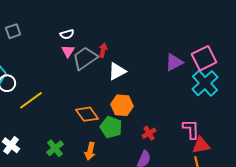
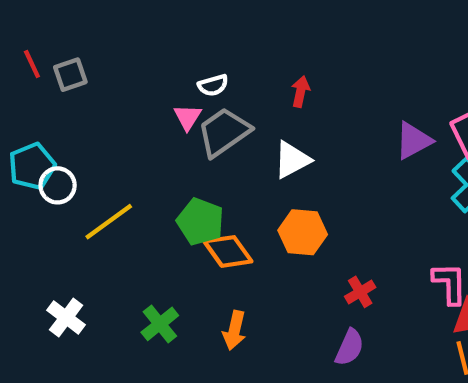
white semicircle: (67, 34) -> (213, 85), moved
red arrow: (103, 50) -> (300, 92), moved
green pentagon: (111, 127) -> (200, 222), moved

